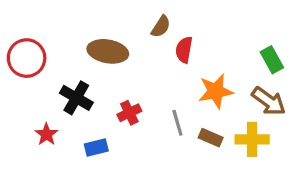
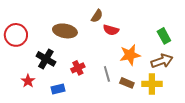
red semicircle: (184, 50) -> (111, 30), turned -84
brown arrow: (269, 101) -> (162, 61), turned -55

